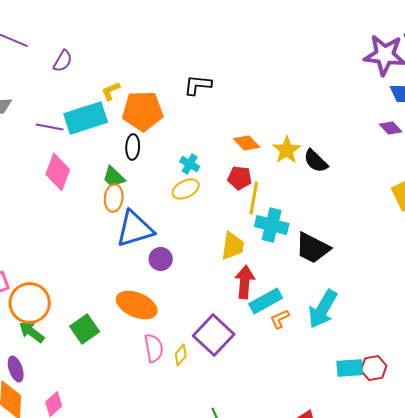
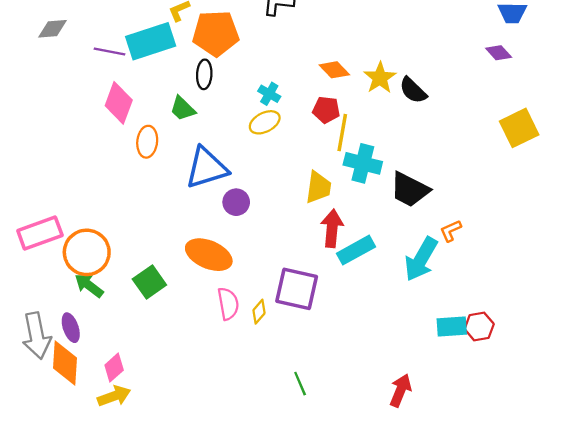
orange ellipse: (114, 198) -> (147, 142), moved
orange L-shape: (280, 319) -> (451, 231), moved
purple square: (214, 335) -> (297, 289), turned -30

